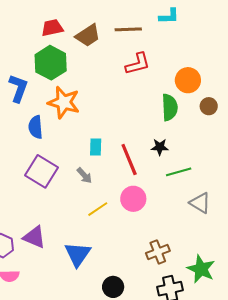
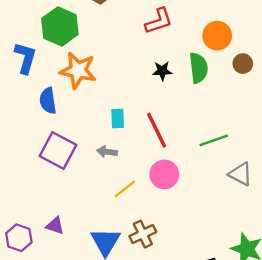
black star: (160, 147) -> (162, 71), moved
gray arrow: (84, 175) -> (107, 152), turned 144
purple triangle: (34, 237) -> (55, 226), size x0.7
brown cross: (158, 252) -> (143, 234), moved

